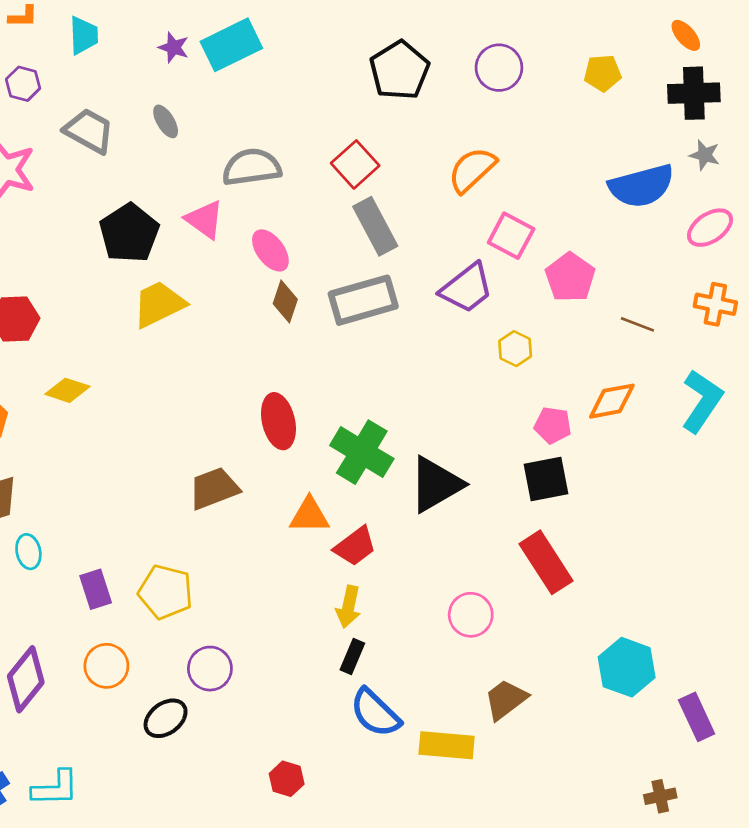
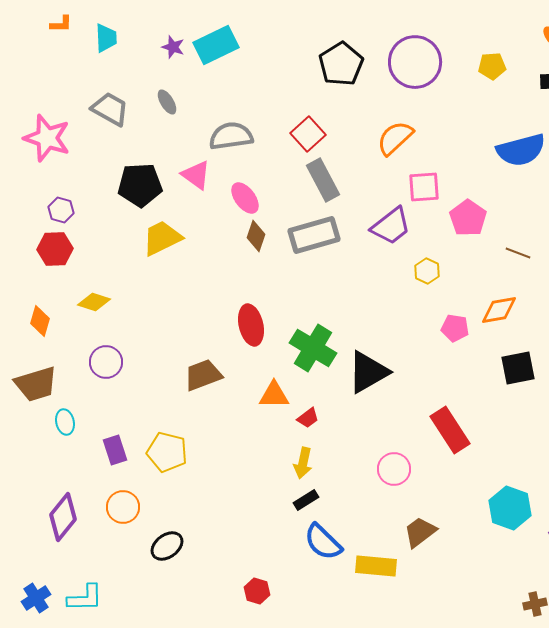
purple circle: (499, 68) -> (415, 62), size x1.5
purple hexagon: (23, 84) -> (61, 210), moved
black pentagon: (129, 233) -> (140, 185), turned 30
pink square: (511, 236) -> (424, 187), turned -32
black square: (546, 479) -> (518, 368), moved
red trapezoid: (355, 546) -> (308, 418), size x0.7
black rectangle: (352, 656) -> (306, 500), turned 35
purple circle: (210, 669) -> (106, 362), moved

